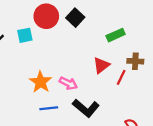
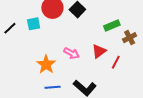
brown cross: (135, 61) -> (130, 38), moved, turned -32
pink arrow: (68, 83) -> (72, 53), moved

